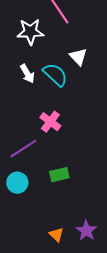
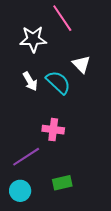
pink cross: (50, 122) -> (53, 130), turned -30

